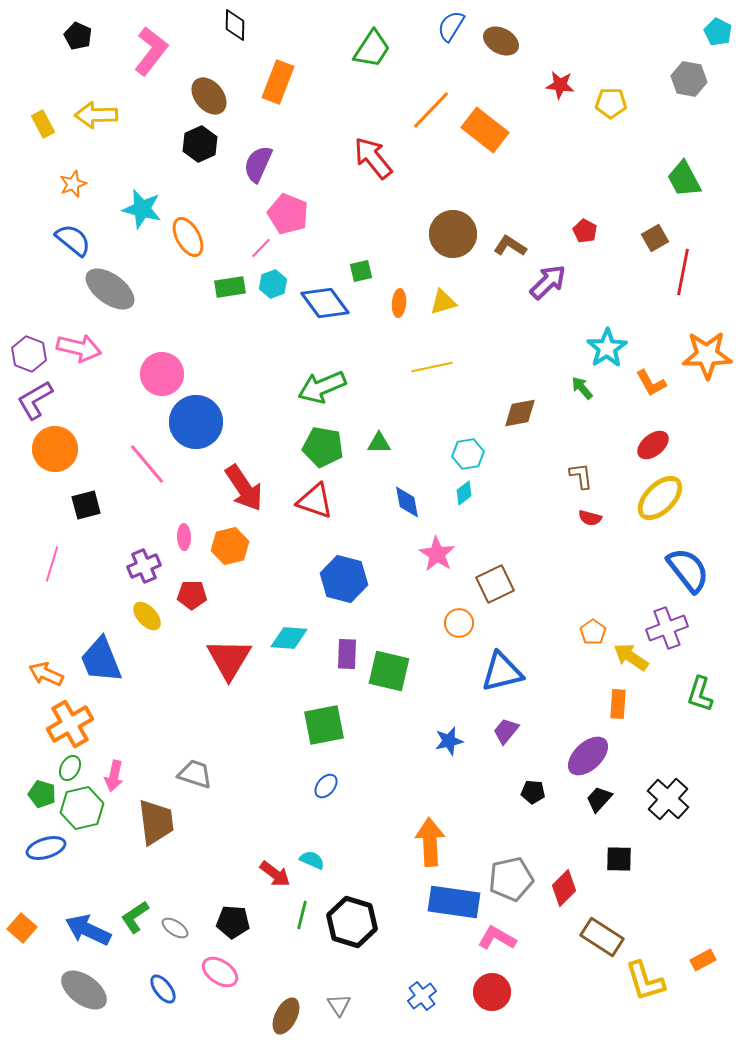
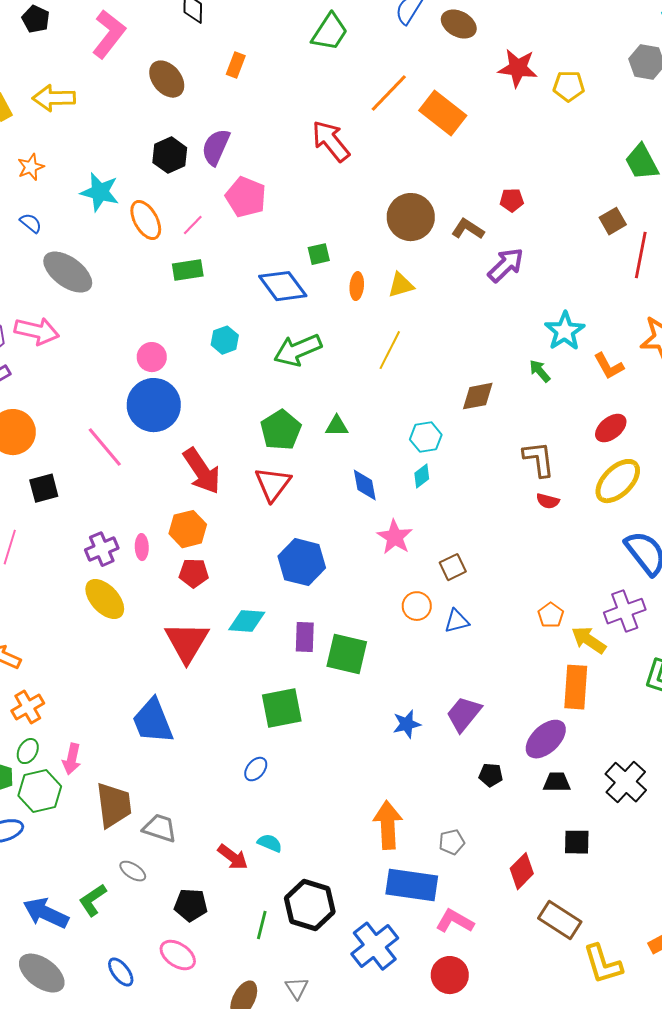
orange rectangle: (278, 82) -> (236, 65), size x0.6
red star: (560, 85) -> (518, 68), size x1.4
black hexagon: (200, 144) -> (170, 155), moved
red pentagon: (585, 231) -> (512, 200), moved, turned -30
blue semicircle: (73, 240) -> (31, 223), size x0.6
pink line: (261, 248) -> (193, 225), moved
cyan hexagon: (273, 284) -> (225, 340), moved
yellow line: (432, 367) -> (390, 350), turned -51
pink circle: (162, 374) -> (152, 357), moved, size x0.7
green arrow: (322, 387) -> (298, 350), moved
green pentagon: (323, 447) -> (281, 430), turned 30
brown L-shape: (581, 476) -> (539, 459), size x1.4
red triangle: (315, 501) -> (273, 484), turned 48
pink ellipse: (184, 537) -> (142, 547), moved
brown square: (495, 584) -> (453, 567), size x0.7
red pentagon: (192, 595) -> (194, 573), moved
yellow ellipse: (147, 616) -> (105, 599), size x1.4
blue trapezoid: (101, 660) -> (153, 721), moved
blue triangle: (502, 672) -> (457, 621), moved, size x0.6
orange rectangle: (618, 704) -> (576, 687), size x1.5
orange cross: (70, 724) -> (28, 707), size x0.7
purple trapezoid: (506, 731) -> (464, 714), size x1.4
gray trapezoid: (195, 774) -> (160, 828), moved
blue ellipse: (326, 786) -> (256, 769), moved
black trapezoid: (599, 799) -> (557, 782), turned 48
gray pentagon: (511, 879) -> (452, 842), moved, size x0.6
green line: (302, 915) -> (262, 925), moved
gray ellipse: (175, 928) -> (133, 871), moved
blue cross: (422, 996) -> (375, 946), moved, size x1.6

